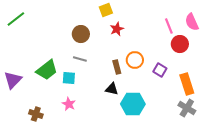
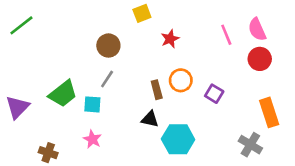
red star: (117, 29) -> (170, 39), moved
red circle: (180, 44) -> (260, 59), moved
gray line: (80, 59) -> (107, 79), turned -72
orange rectangle: (187, 84) -> (269, 112), moved

